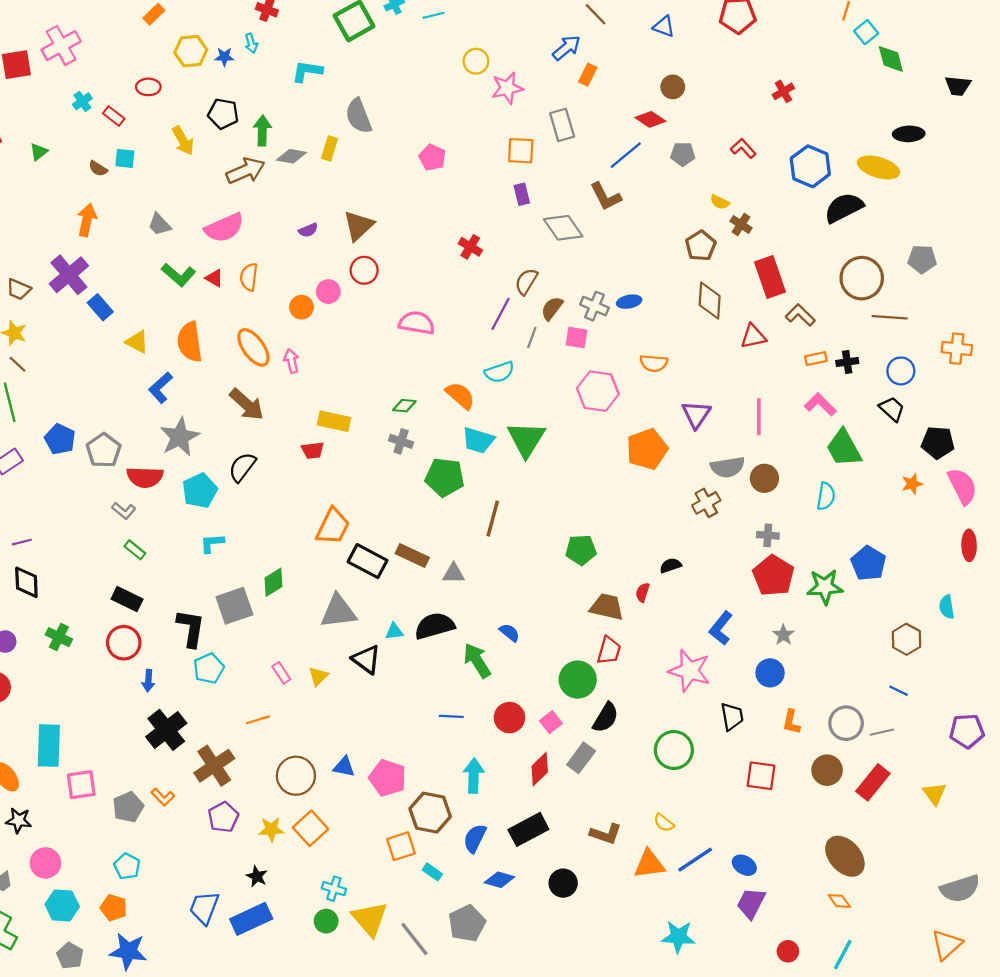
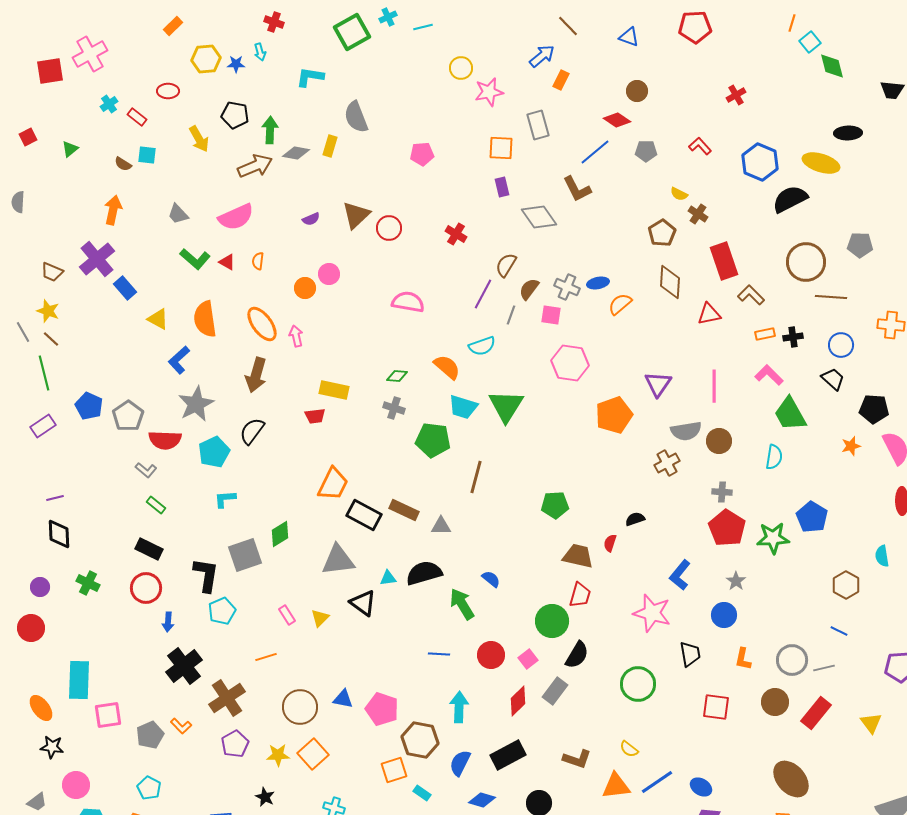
pink pentagon: (432, 157) -> (422, 154), turned -30
red circle: (364, 270) -> (389, 228), moved
orange semicircle: (249, 277) -> (258, 261), size x0.7
orange semicircle: (654, 363) -> (620, 304), moved, turned 135
brown arrow: (247, 404) -> (256, 375), turned 64

